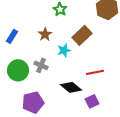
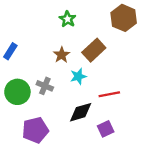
brown star: (45, 34) -> (62, 55), moved
cyan star: (64, 50) -> (78, 76), moved
black diamond: (71, 87) -> (81, 112), turned -55

